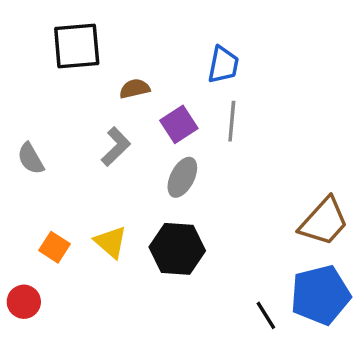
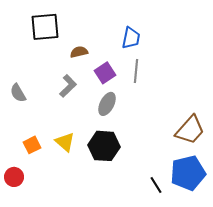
orange square: (54, 247) -> (32, 145), turned 30

